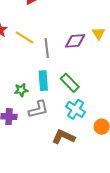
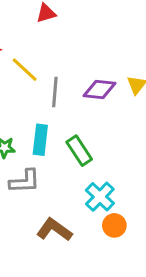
cyan cross: (76, 109) -> (100, 197), moved

